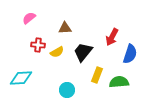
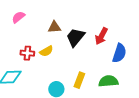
red cross: (38, 45) -> (27, 53), moved
black trapezoid: (83, 52) -> (75, 37), moved
yellow rectangle: (97, 75) -> (79, 80), moved

